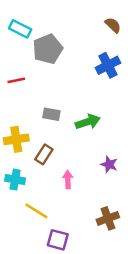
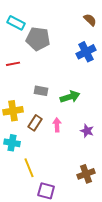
gray pentagon: (48, 49) -> (38, 39), turned 30
pink arrow: (68, 180) -> (57, 125), moved
yellow line: (36, 211) -> (29, 168), turned 36

